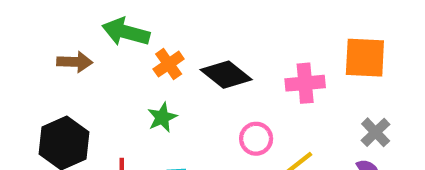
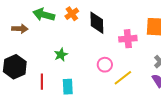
orange cross: (169, 64) -> (72, 14), moved
black diamond: (226, 75) -> (97, 23), moved, turned 50

